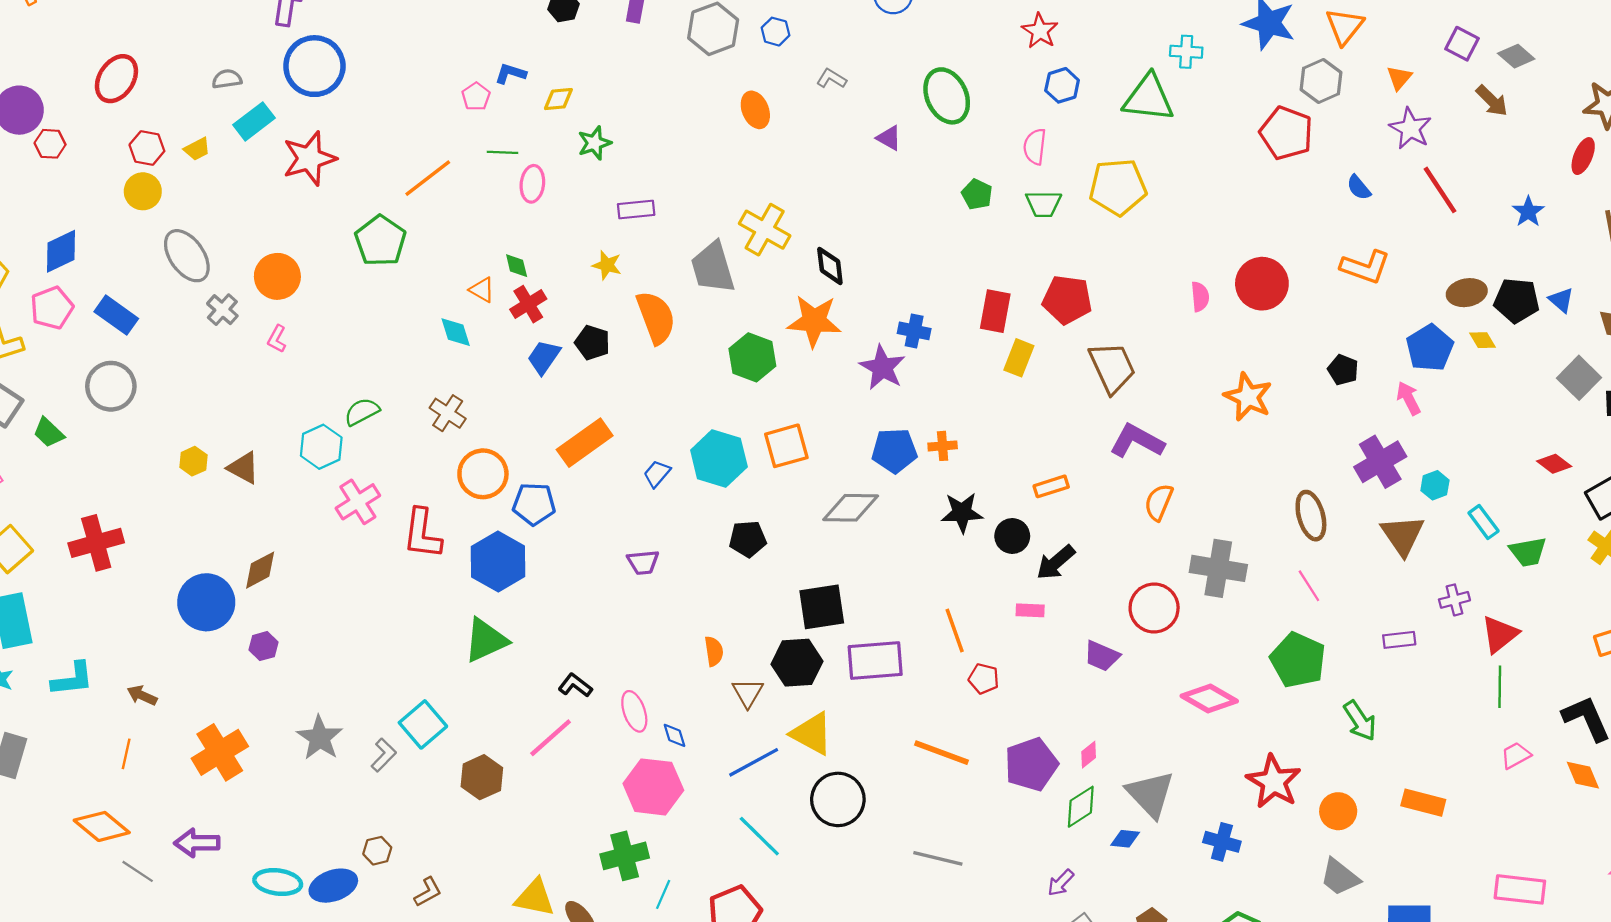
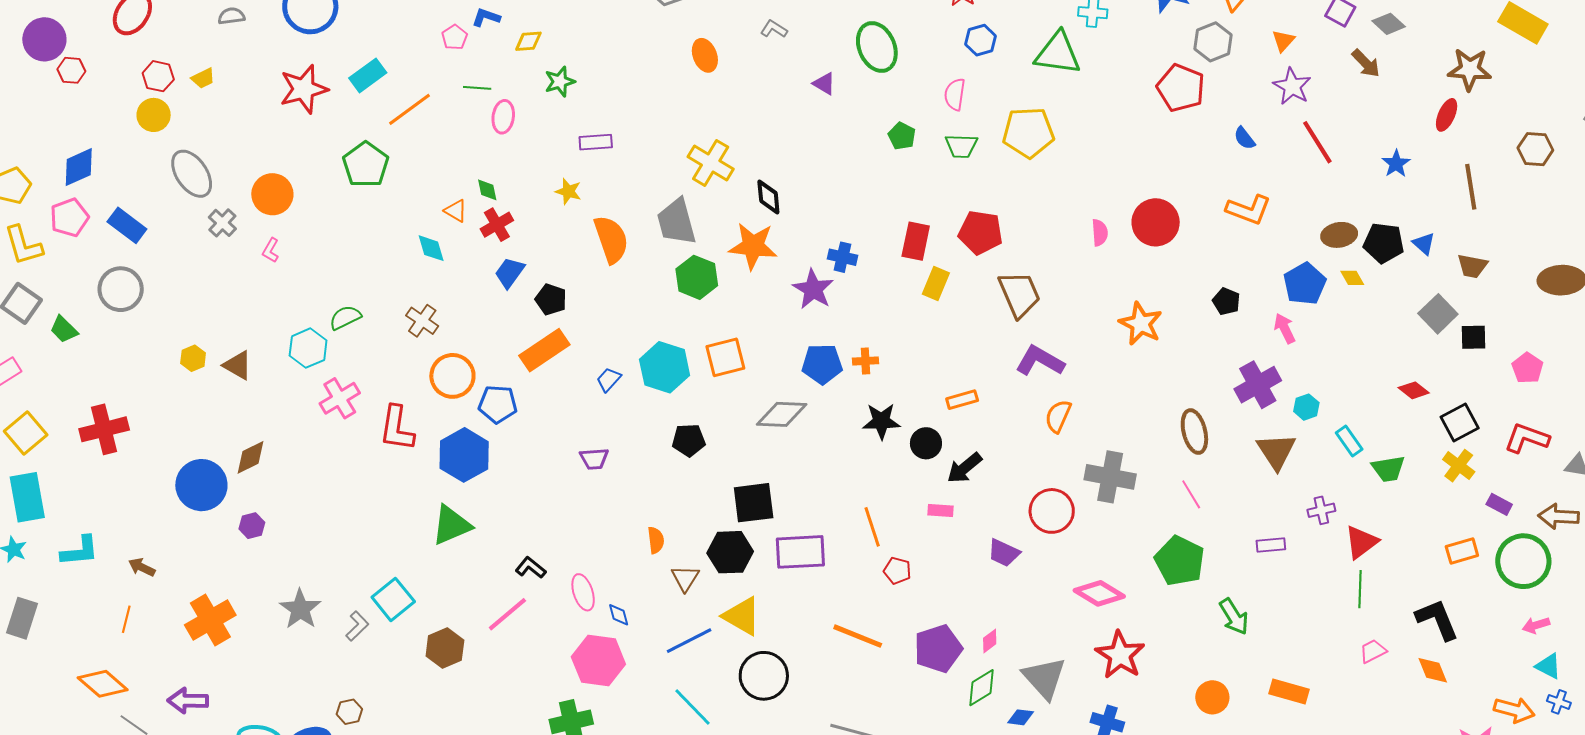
cyan rectangle: (254, 121) -> (368, 75), moved
gray trapezoid: (713, 268) -> (676, 222), moved
black pentagon: (592, 343) -> (551, 299), moved
red star: (1274, 782) -> (1120, 655), moved

